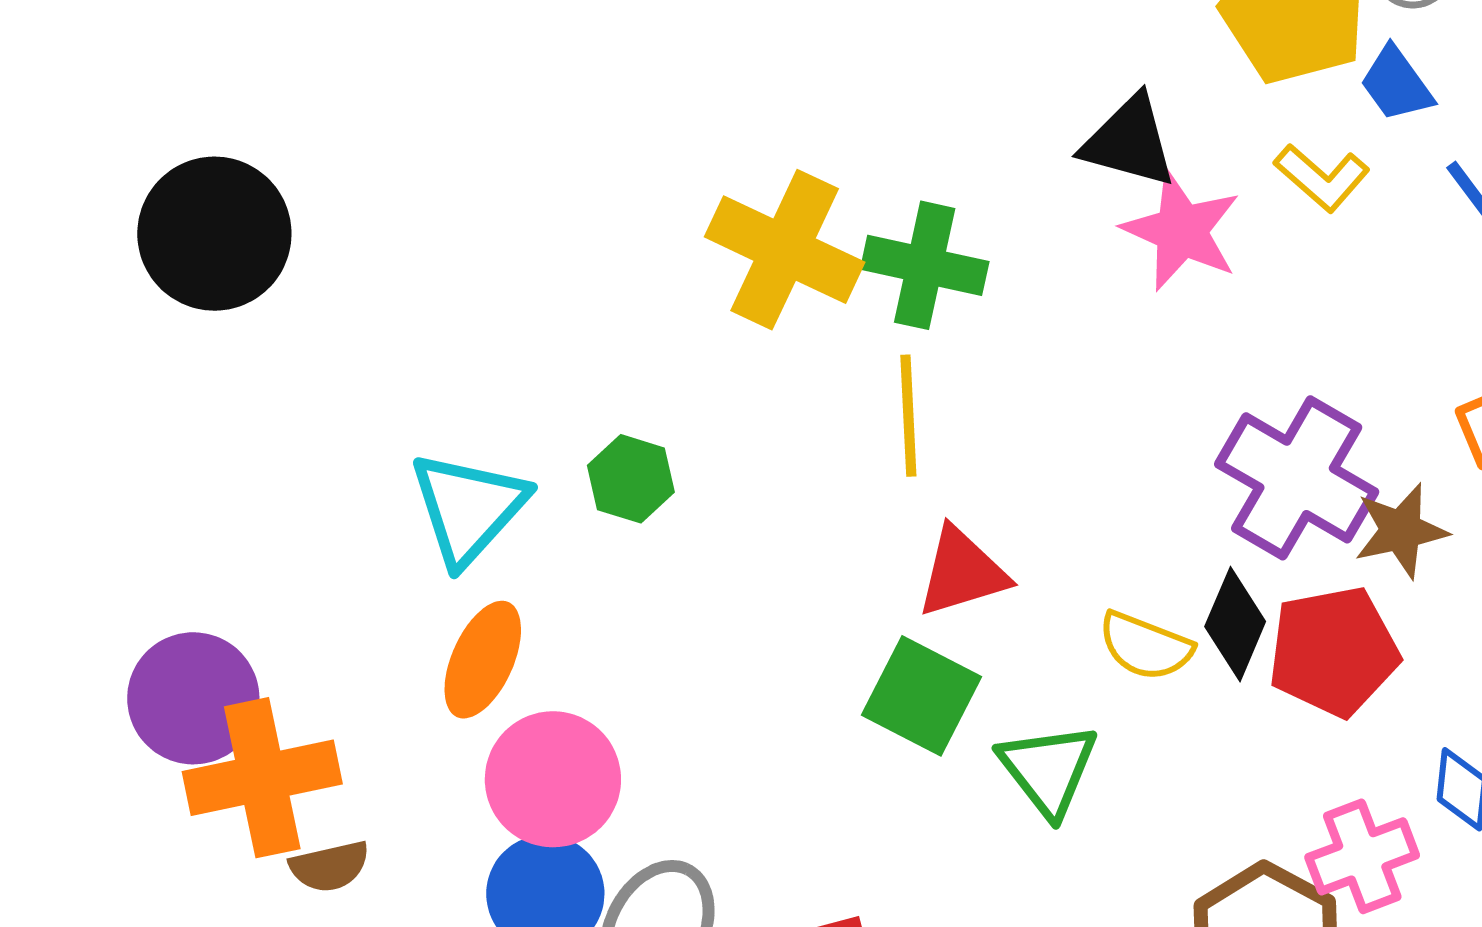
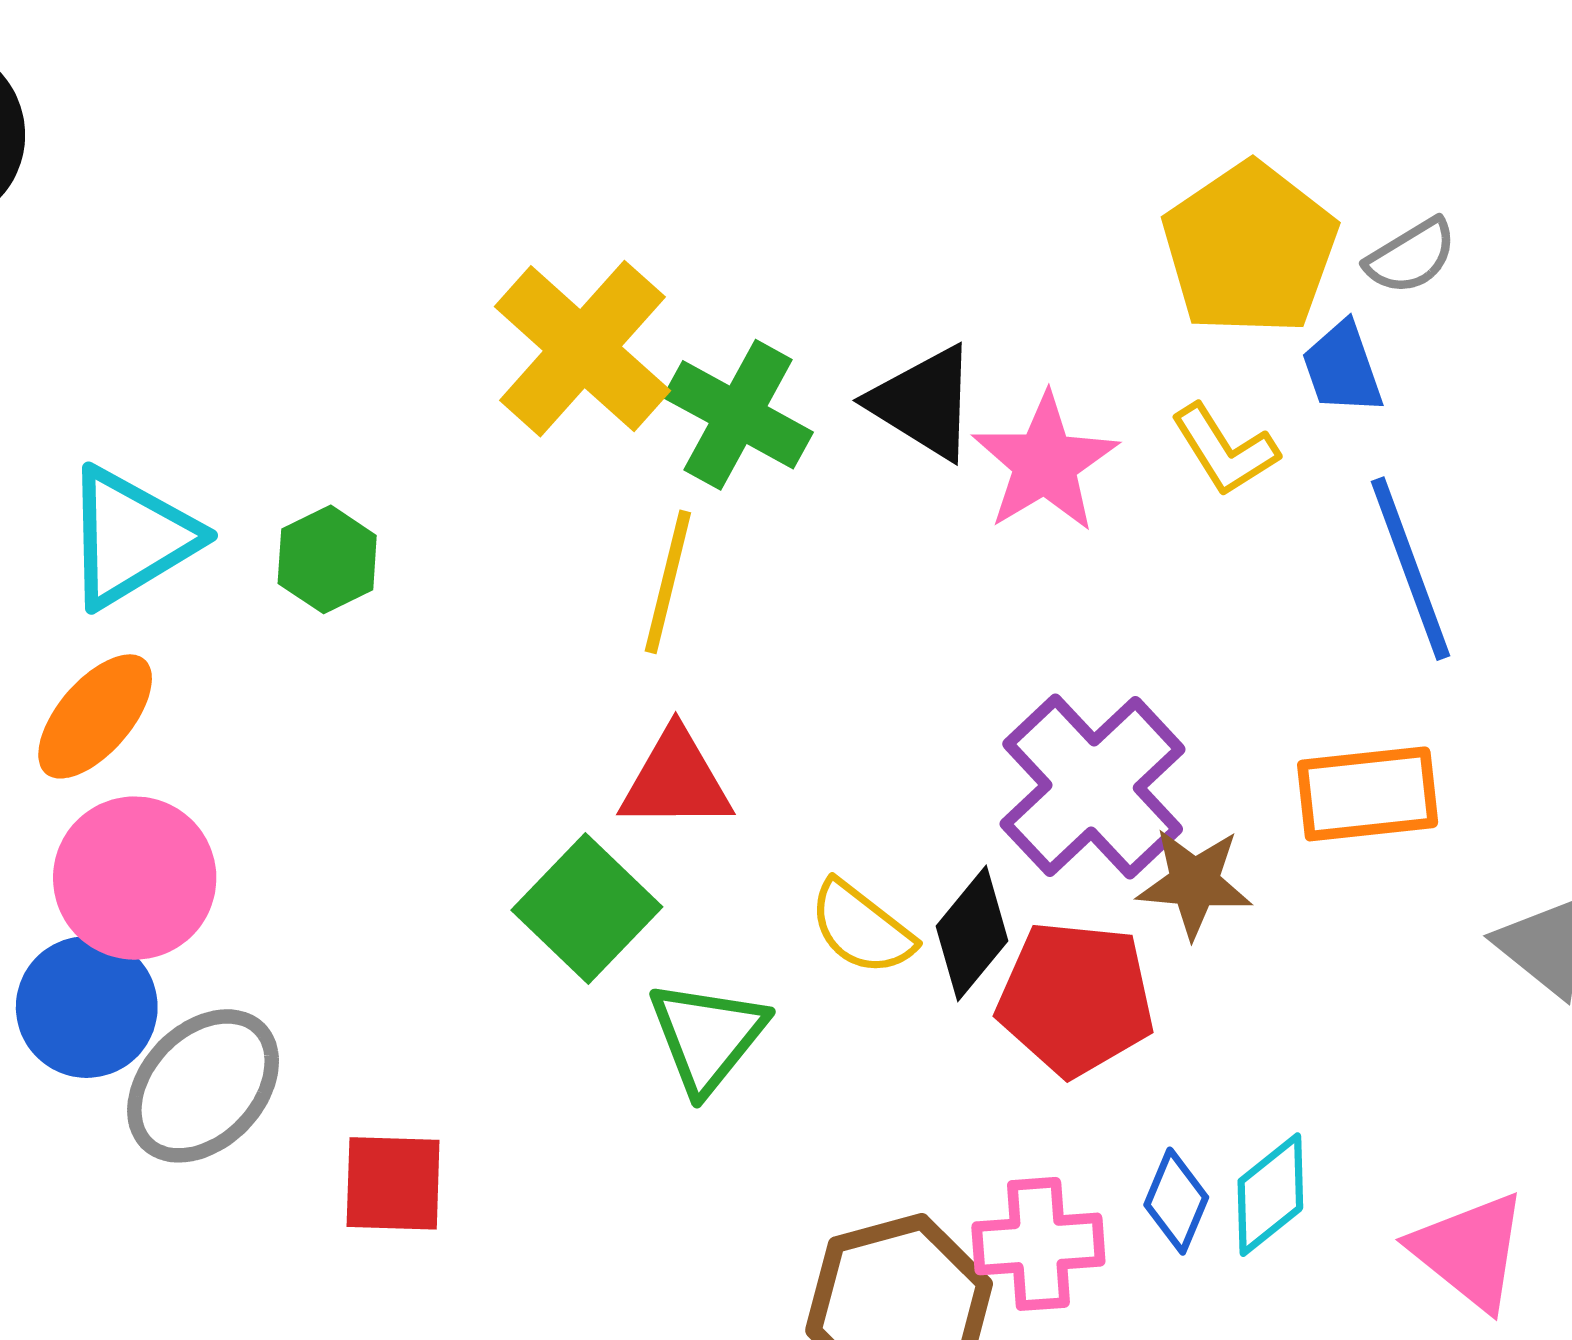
black triangle: (1129, 142) -> (924, 403), moved

